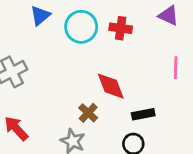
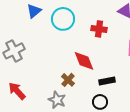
red cross: (121, 28) -> (99, 29), moved

